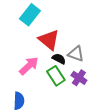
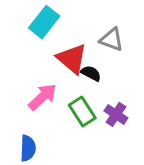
gray triangle: (76, 54) -> (112, 40), moved
black semicircle: (59, 59) -> (91, 73), moved

